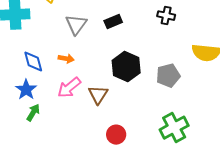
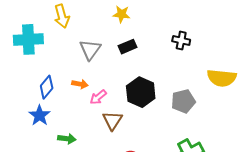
blue diamond: (33, 62) -> (47, 87), turned 55
pink arrow: (69, 88) -> (98, 97), moved, size x0.7
green arrow: (33, 113) -> (67, 139), moved, turned 66

